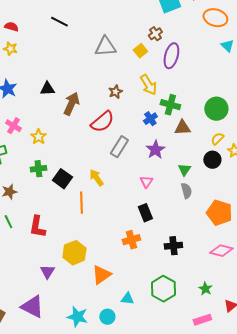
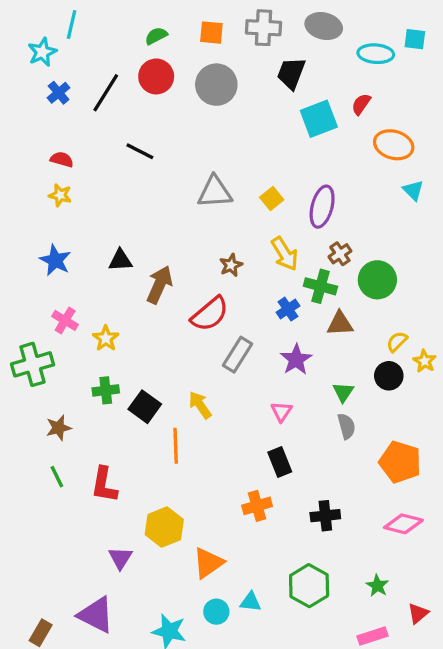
brown cross: (155, 34) -> (340, 254), moved
green circle: (216, 109) -> (377, 280), moved
cyan circle: (107, 317) -> (216, 612), moved

